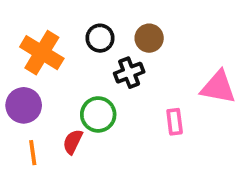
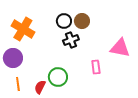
black circle: (100, 38) -> (64, 21), moved
green circle: (98, 114) -> (58, 77), moved
red semicircle: (73, 142) -> (40, 87), moved

